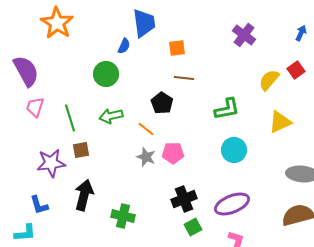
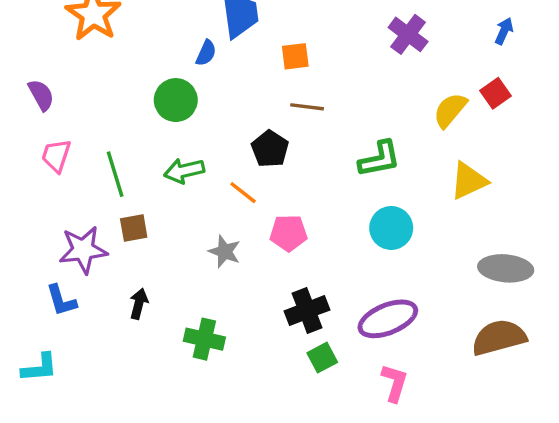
purple semicircle: (26, 71) -> (41, 95), size x0.6
gray star: (146, 157) -> (225, 252), moved
black arrow: (84, 195) -> (139, 304), size x0.6
blue L-shape: (39, 205) -> (61, 300), moved

